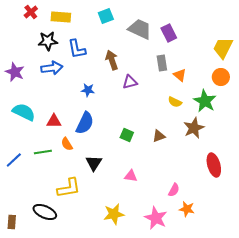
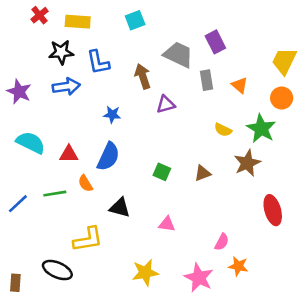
gray trapezoid: (140, 29) -> (178, 55), moved
orange triangle: (180, 75) -> (240, 85), moved
black triangle: (94, 163) -> (120, 208), turned -48

